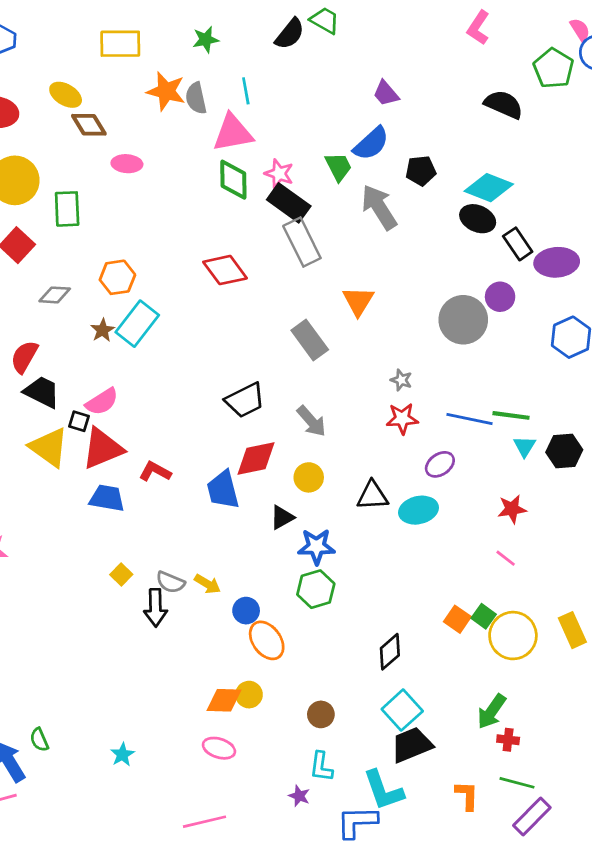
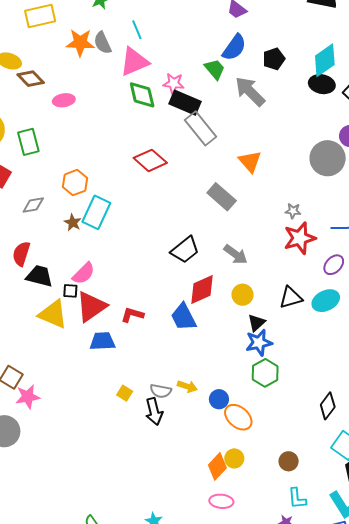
cyan diamond: (489, 188) -> (325, 60), turned -44
red star: (402, 419) -> (300, 238), size x1.4
black triangle: (282, 517) -> (256, 323), moved
orange diamond: (224, 700) -> (217, 466), turned -36

